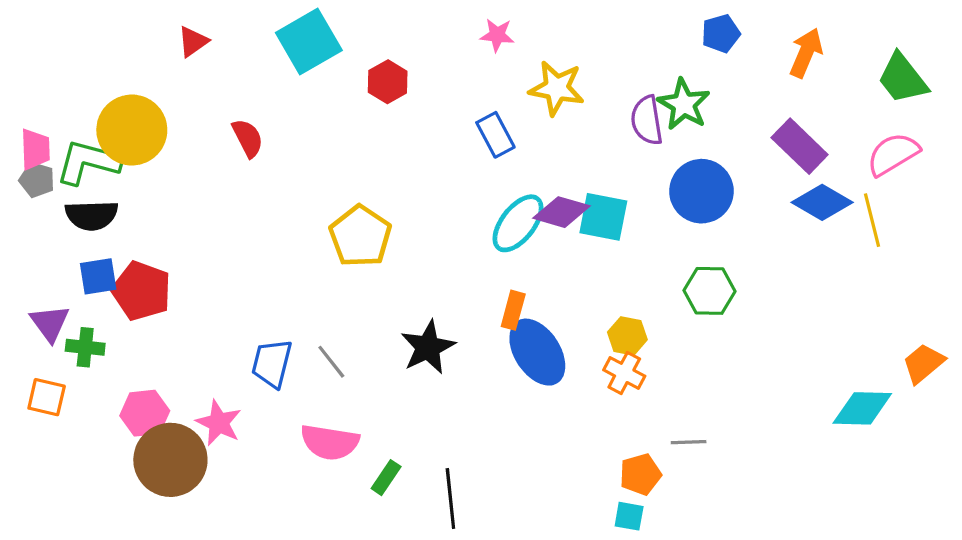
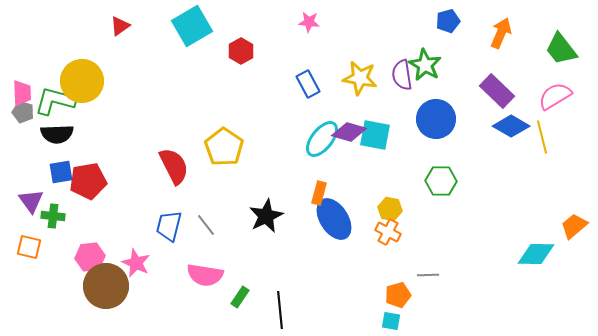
yellow star: (557, 88) -> (360, 78), moved
red semicircle: (248, 138) -> (174, 166), moved, size x1.5
red pentagon: (141, 291) -> (88, 181), turned -30

